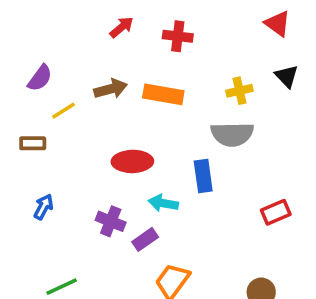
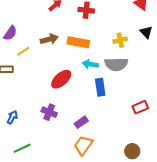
red ellipse: (132, 161) -> (61, 79), turned -40
cyan arrow: (163, 203) -> (90, 64), moved
blue arrow: (44, 207) -> (12, 117), moved
purple rectangle: (145, 239) -> (81, 122), moved

